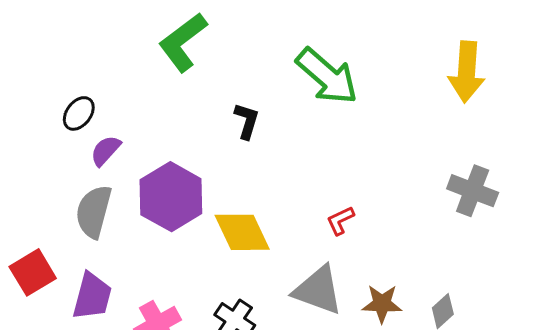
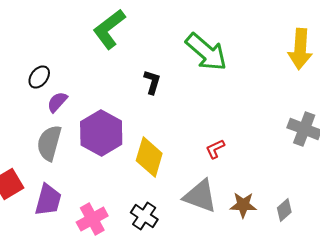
yellow diamond: (242, 232) -> (149, 157), turned 42

